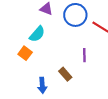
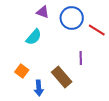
orange square: (25, 53) -> (22, 71), moved
brown rectangle: (65, 74) -> (62, 77), size x1.5

